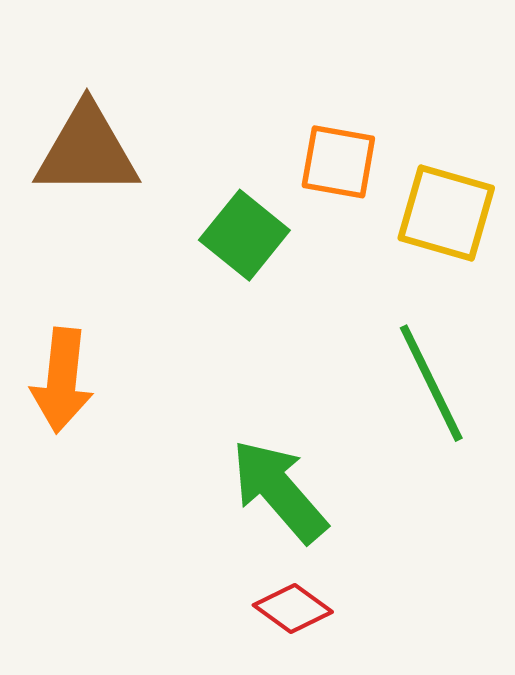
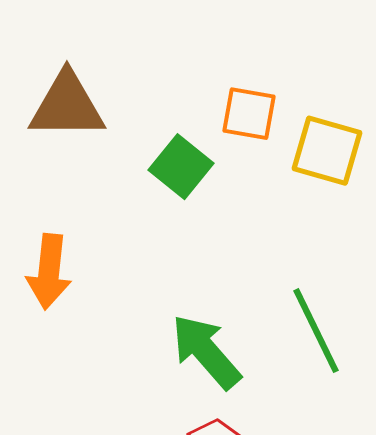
green line: (431, 383) -> (316, 331), moved

